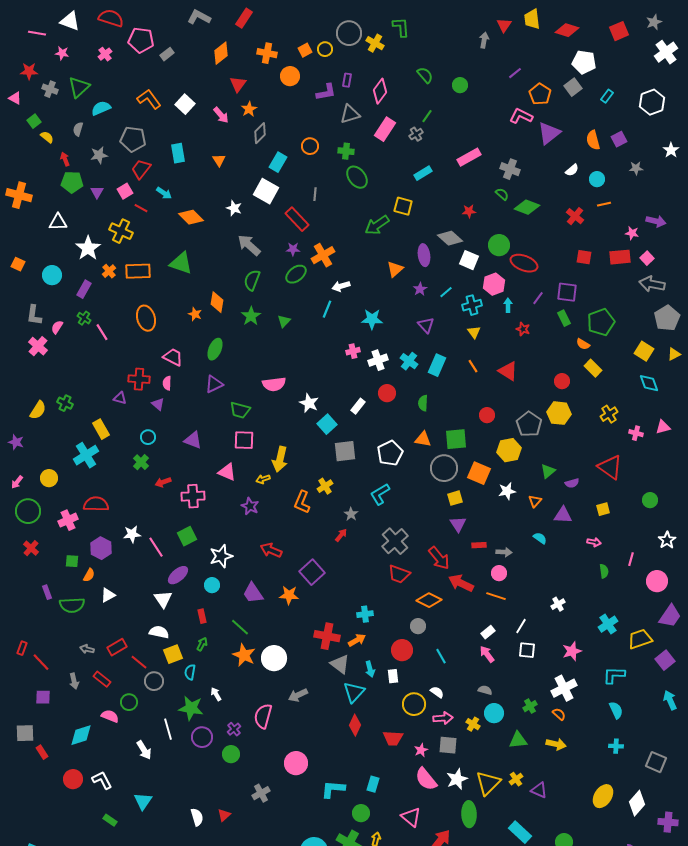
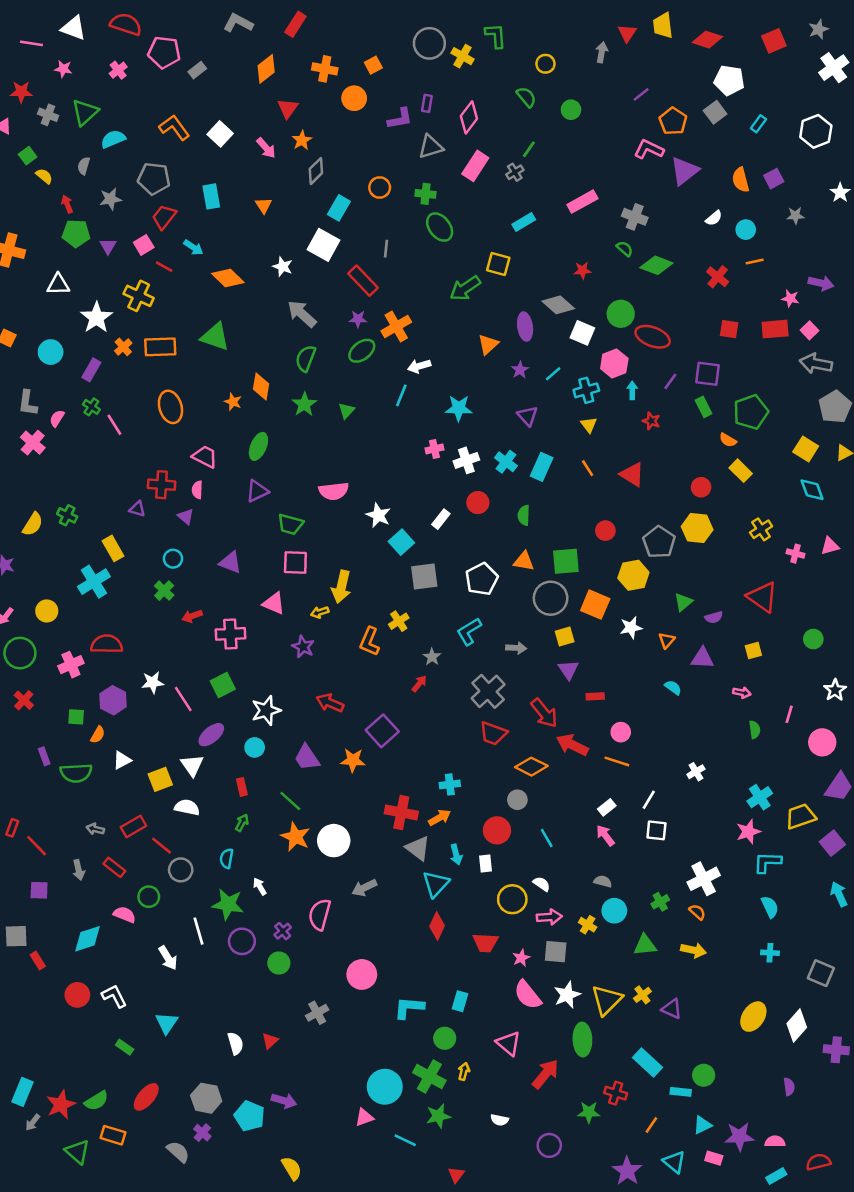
yellow circle: (325, 49) -> (545, 64), moved
gray arrow: (504, 552) -> (516, 648), moved
pink star: (572, 651) -> (748, 832), moved
yellow square: (173, 654) -> (160, 779), moved

